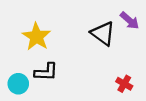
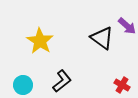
black L-shape: (46, 72) -> (62, 81), moved, turned -40

